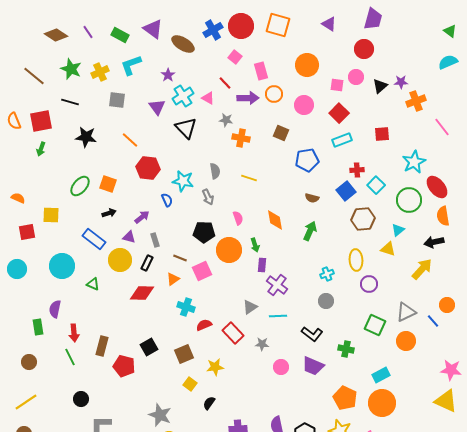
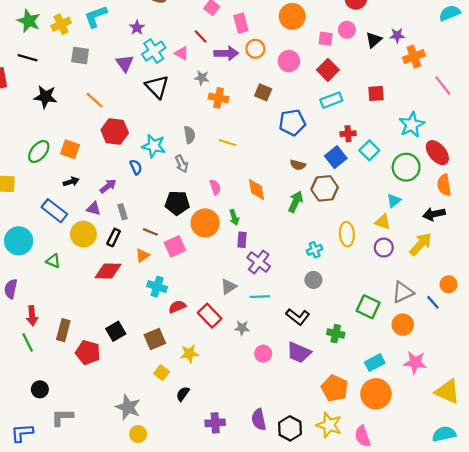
brown hexagon: (363, 219) -> (325, 188), moved
purple circle: (369, 284) -> (384, 248), moved
pink star: (451, 370) -> (415, 363), moved

